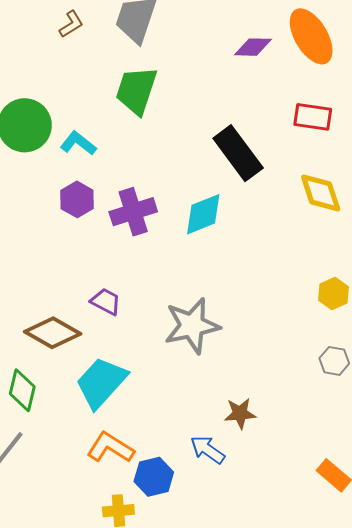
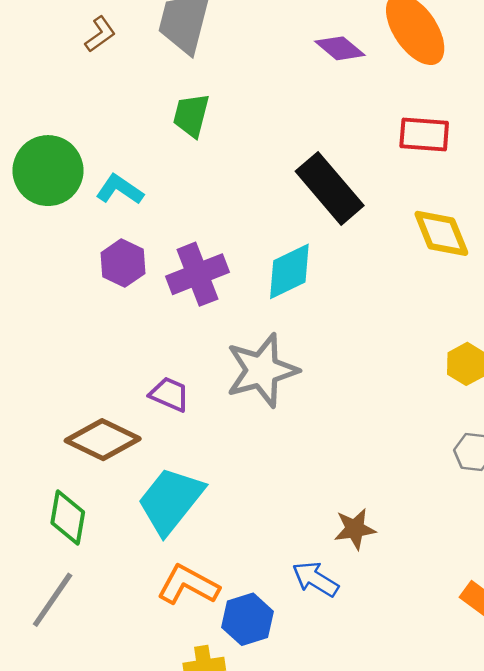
purple diamond: (253, 47) -> (340, 48), turned 42
green trapezoid: (136, 90) -> (191, 115), size x0.7
gray star: (192, 326) -> (262, 370), moved

